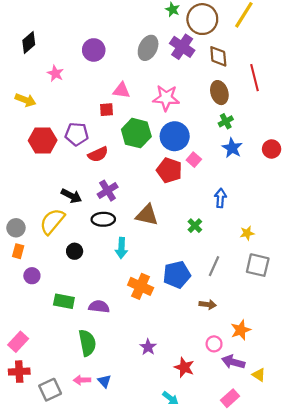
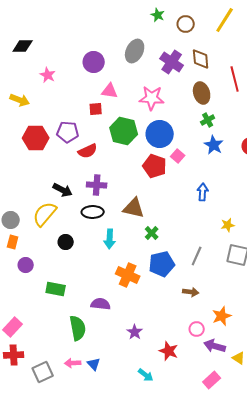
brown circle: (202, 19) -> (186, 24), size x0.6
black diamond: (29, 43) -> (23, 46), turned 40
purple cross: (182, 47) -> (172, 62), moved
purple circle: (94, 50) -> (94, 62), moved
purple cross: (108, 191) -> (97, 185), turned 36
green cross: (195, 226) -> (152, 233), moved
purple semicircle: (99, 307) -> (101, 304), moved
cyan arrow: (170, 398) -> (146, 375), moved

